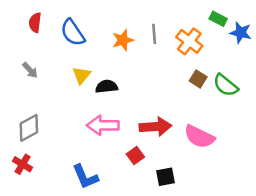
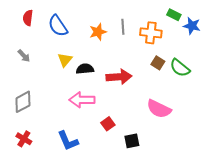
orange cross: (189, 41) -> (151, 33), turned -30
red arrow: (155, 127) -> (119, 77), moved
red cross: (23, 164) -> (24, 139), moved

